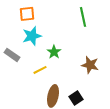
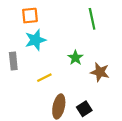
green star: (54, 52) -> (75, 58), moved
gray rectangle: (12, 55) -> (13, 61), turned 49

